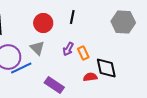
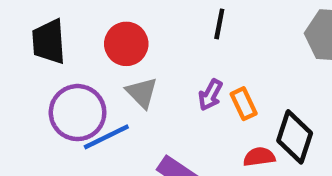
red circle: (43, 23) -> (126, 44), moved
black diamond: (106, 68) -> (295, 137), turned 30

